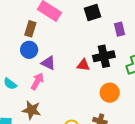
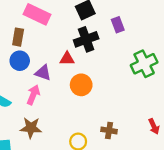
black cross: (104, 56) -> (86, 39), moved
red triangle: (83, 65) -> (67, 59), moved
orange circle: (110, 93) -> (81, 85), moved

